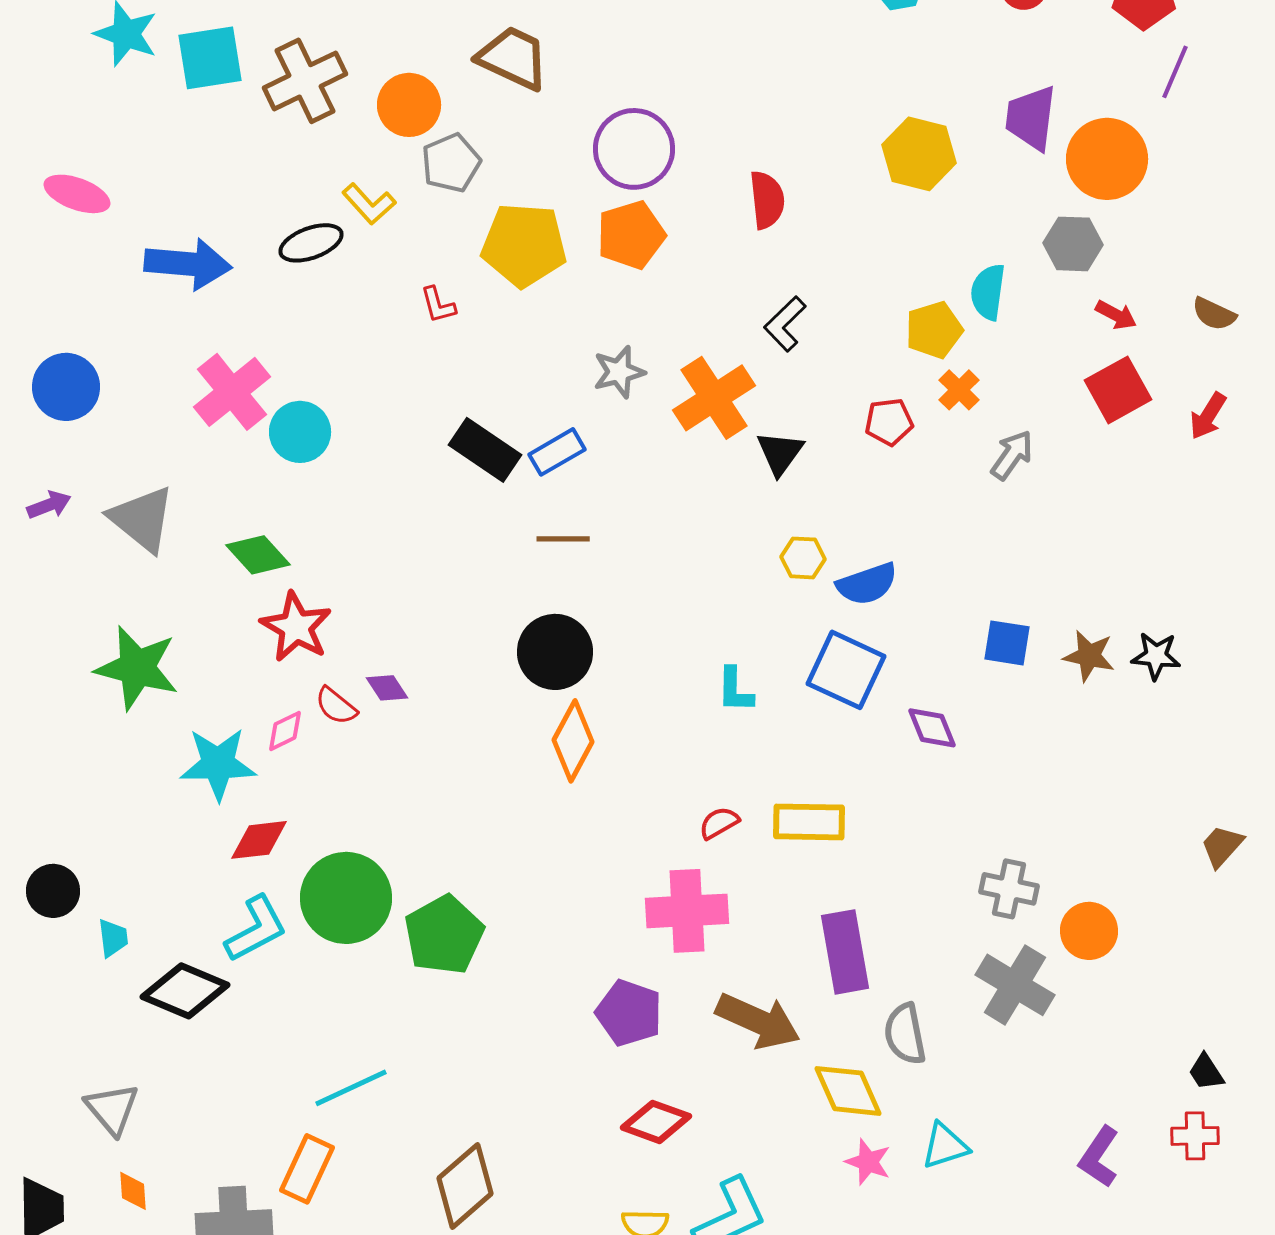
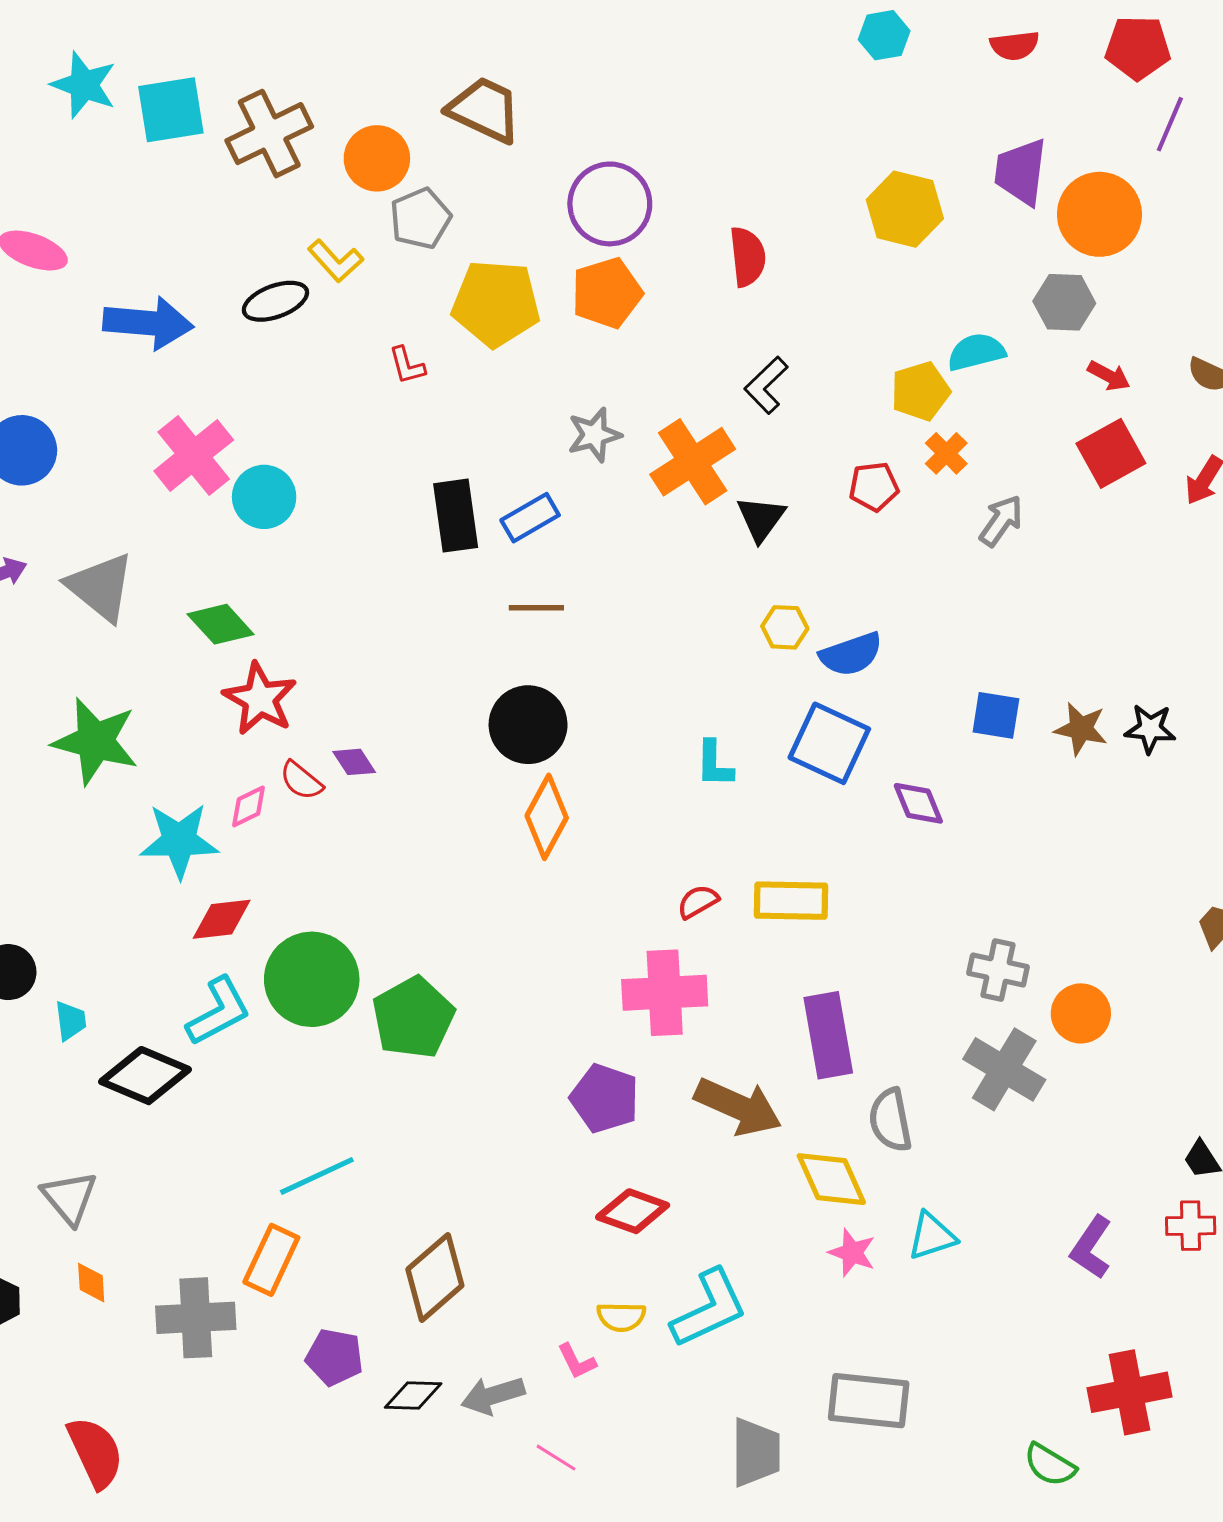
cyan semicircle: (988, 292) -> (976, 352), turned 68
black rectangle: (485, 450) -> (456, 516), turned 48

